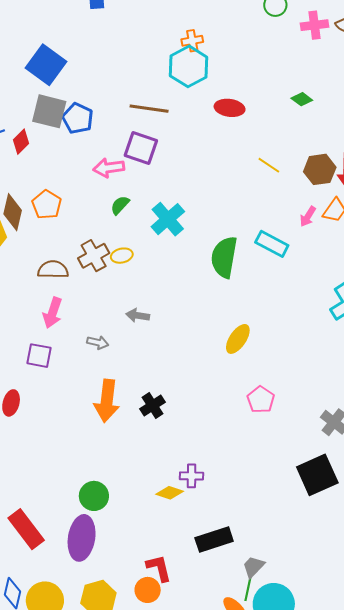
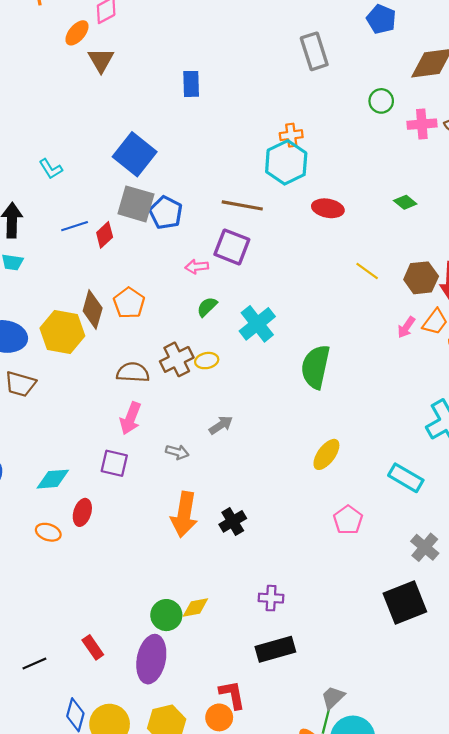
pink arrow: (109, 168) -> (197, 267), size x0.7
cyan rectangle: (272, 244) -> (406, 478), moved
gray arrow: (138, 316) -> (221, 425), turned 135
yellow diamond: (170, 493) -> (195, 607), moved, turned -32
red rectangle: (26, 529) -> (93, 647), size x0.6
black rectangle: (214, 540) -> (275, 649), moved

